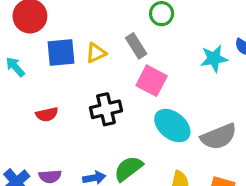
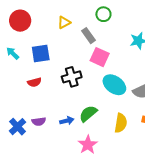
blue square: (61, 53) -> (41, 54), moved
yellow triangle: (96, 53) -> (64, 22), moved

